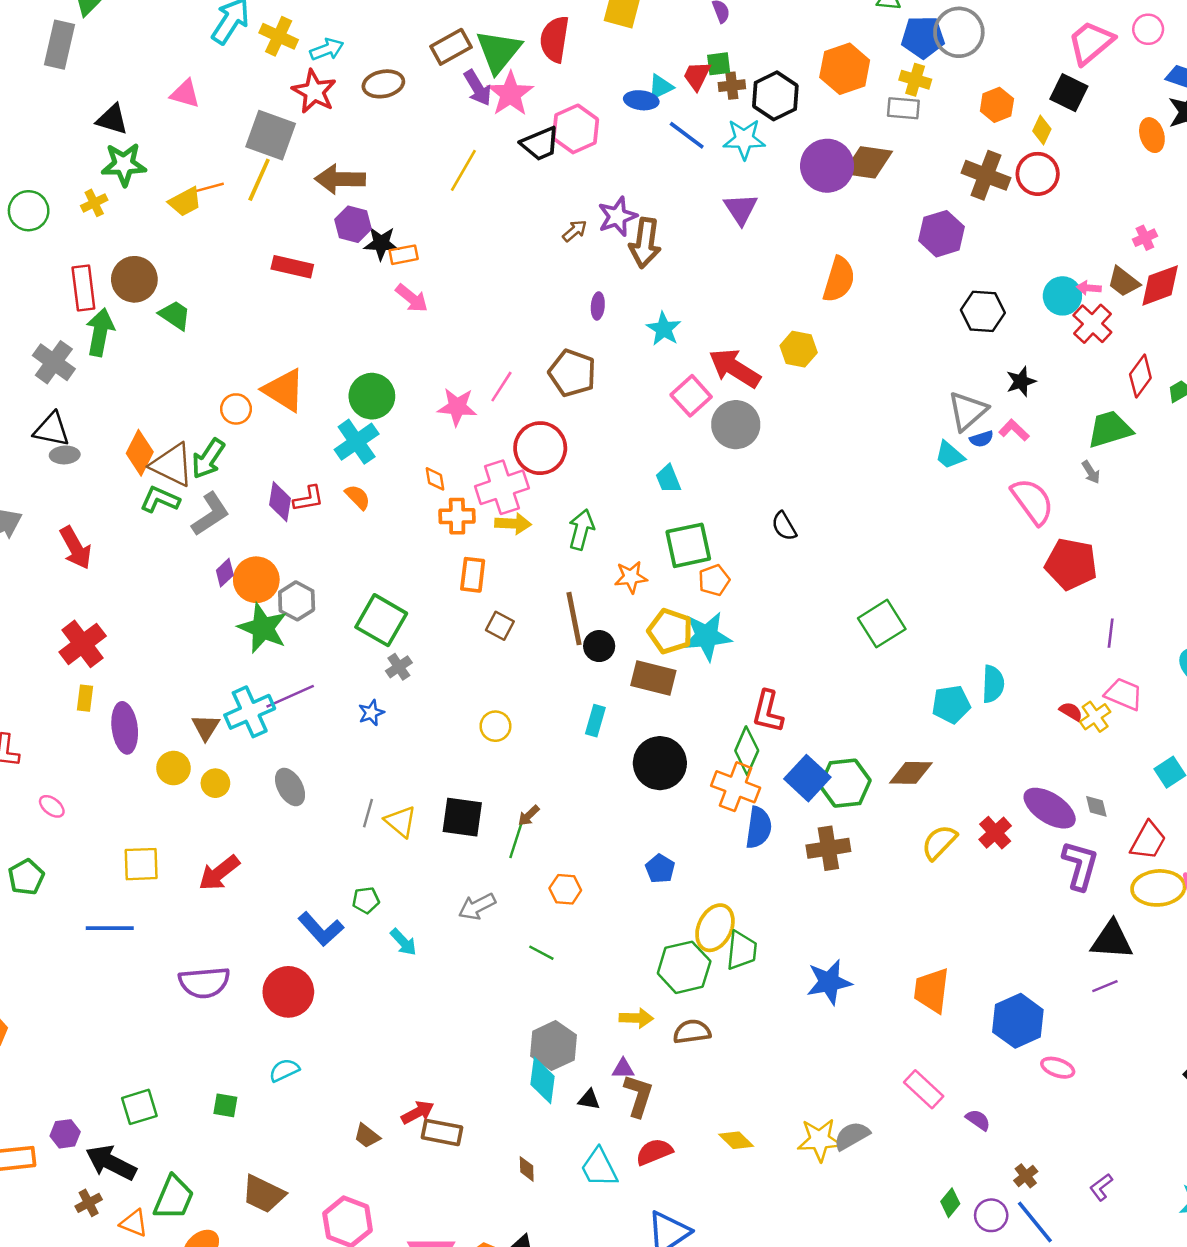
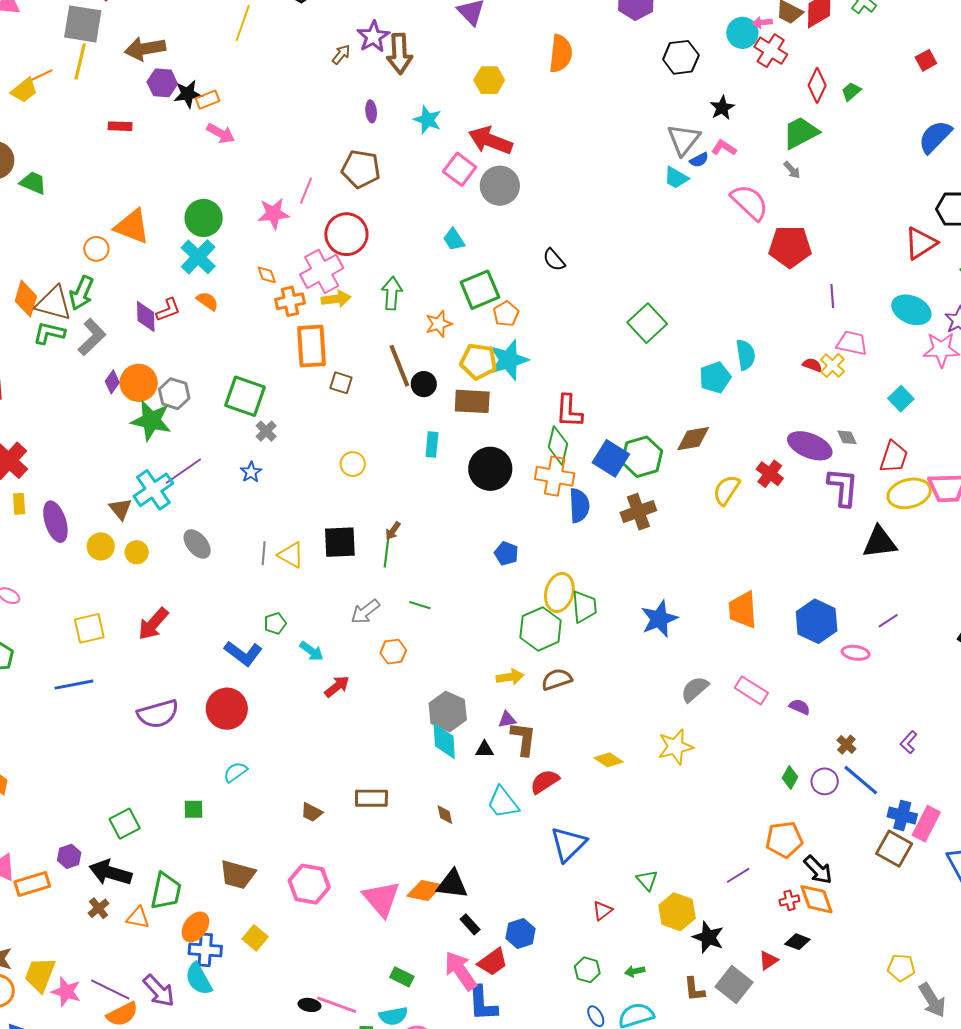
red rectangle: (292, 267) -> (120, 126), size x0.7
yellow hexagon: (799, 349) -> (489, 80), moved
orange rectangle: (473, 575) -> (311, 346), size x1.5
orange hexagon: (565, 889) -> (393, 652), moved
green line: (541, 953) -> (420, 605), moved
purple line: (1105, 986) -> (888, 621), moved
red arrow: (418, 1112) -> (337, 686), moved
gray semicircle: (852, 1136) -> (695, 689), moved

